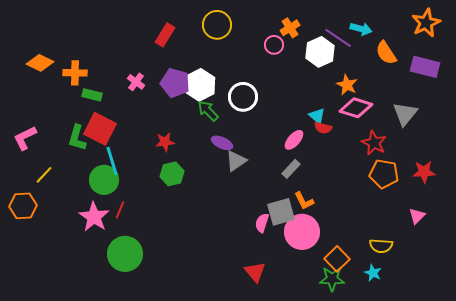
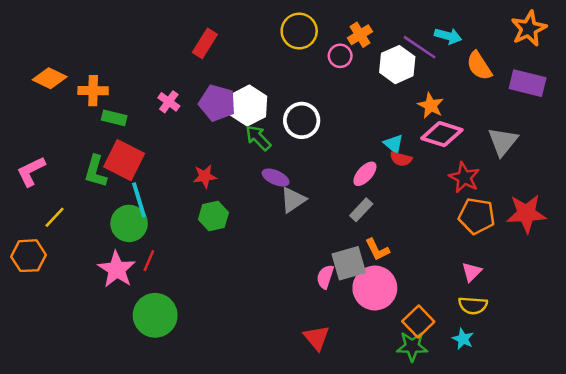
yellow circle: (217, 25) -> (299, 31), moved
red star: (424, 172) -> (526, 214), size x1.4
pink triangle: (417, 216) -> (472, 272), moved

